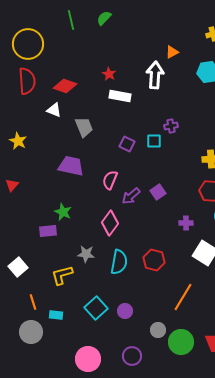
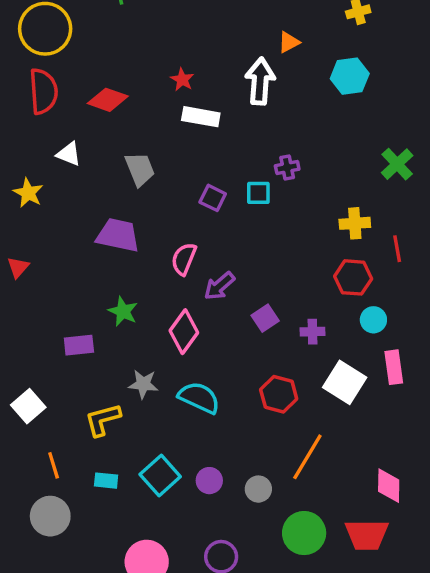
white triangle: (54, 110) -> (69, 154), moved
purple square: (158, 192) -> (265, 318), moved
green star: (63, 212) -> (123, 311), moved
red hexagon: (154, 260) -> (279, 394), moved
cyan semicircle: (119, 262) -> (199, 398), turned -75
cyan rectangle: (56, 315) -> (106, 481), moved
gray circle: (158, 330) -> (258, 489), moved

